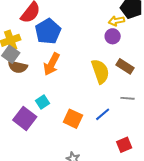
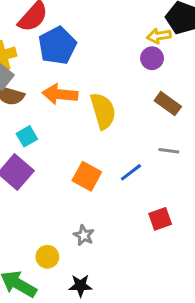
orange arrow: (52, 64) -> (60, 94), turned 65
yellow semicircle: (100, 71) -> (103, 111), moved
cyan square: (43, 102) -> (27, 136), moved

